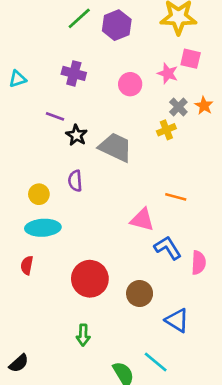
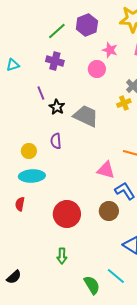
green line: (79, 18) -> (57, 31), moved
pink star: (168, 73) -> (110, 50), moved
purple line: (55, 116) -> (41, 93), turned 48
brown circle: (140, 293) -> (109, 211), moved

